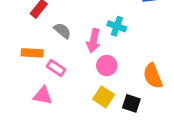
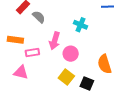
gray semicircle: (62, 31) -> (39, 17), moved
pink arrow: (93, 41) -> (55, 41), moved
pink rectangle: (56, 68) -> (32, 52), turned -48

